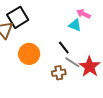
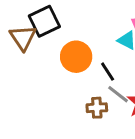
orange circle: (29, 54) -> (76, 57), moved

